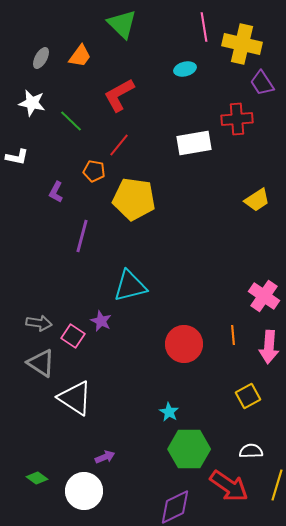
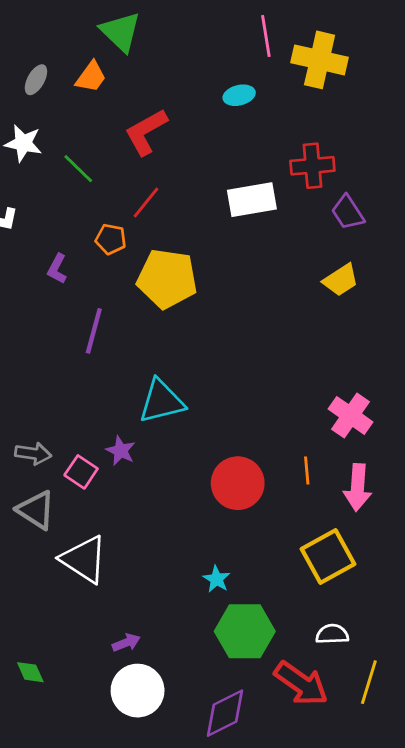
green triangle: (122, 24) -> (121, 32), moved
purple trapezoid: (262, 83) -> (348, 212), moved
yellow square: (248, 396) -> (328, 557), size x1.5
green diamond: (37, 478) -> (30, 672), turned 30
white circle: (84, 491) -> (138, 691), moved

